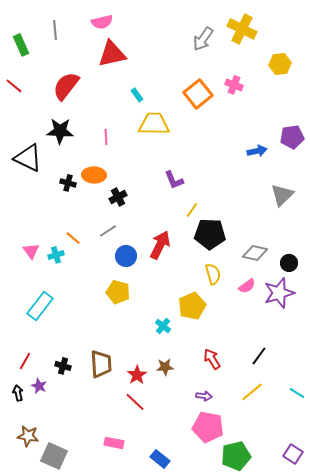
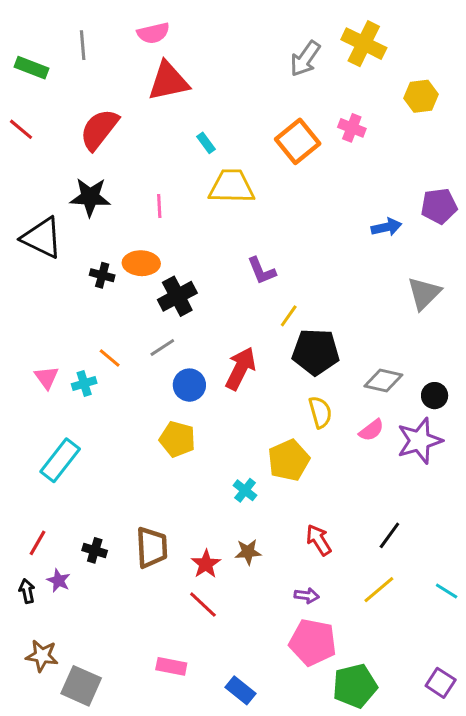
green rectangle: (21, 45) -> (31, 68), turned -45
black cross: (118, 197) -> (177, 296), size x1.4

